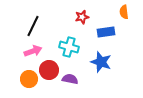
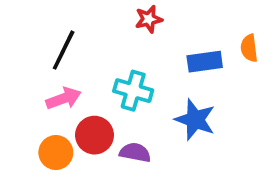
orange semicircle: (124, 12) -> (249, 48), moved
red star: (82, 17) -> (149, 19), moved

